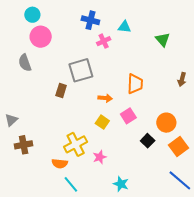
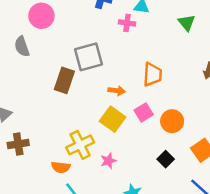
pink cross: (104, 41) -> (127, 23), moved, turned 32
brown rectangle: (61, 90) -> (64, 80), size x1.5
yellow square: (102, 122) -> (113, 119), size x1.5
orange circle: (166, 123) -> (172, 121), moved
black square: (148, 141) -> (166, 159), moved

